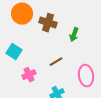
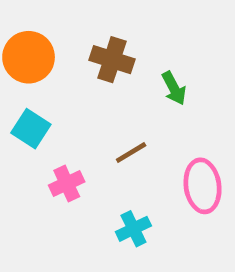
orange circle: (22, 14) -> (29, 57), moved
green arrow: (74, 35) -> (174, 88), turned -48

